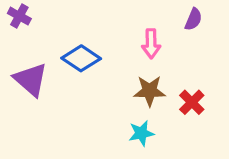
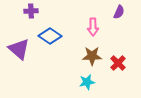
purple cross: (19, 16) -> (31, 11), moved, turned -32

